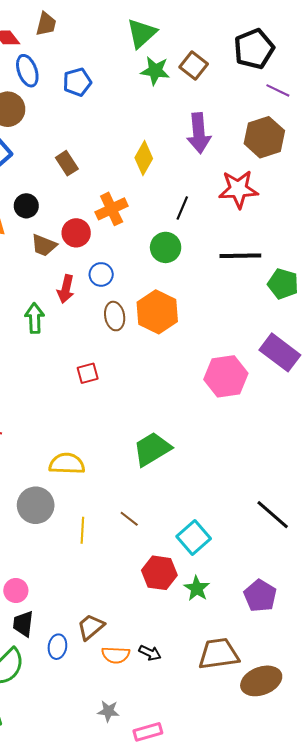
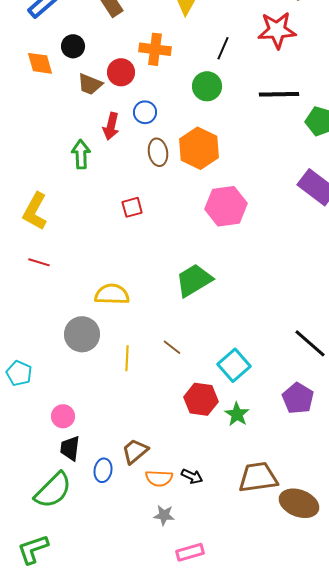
orange cross: (112, 209) -> (155, 49), turned 32
pink hexagon: (226, 376) -> (226, 206), moved
purple pentagon: (260, 596) -> (298, 398), moved
brown ellipse: (261, 681) -> (299, 503), turned 42
gray star: (108, 711) -> (164, 515), moved

